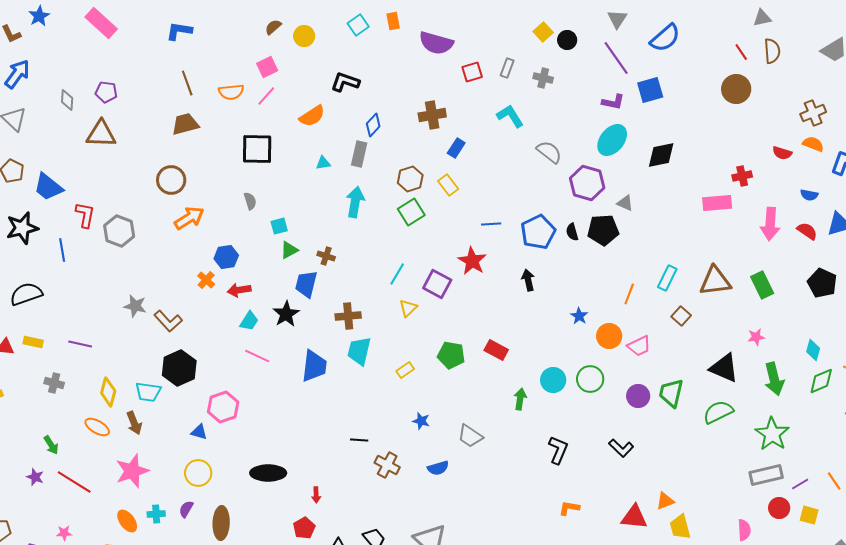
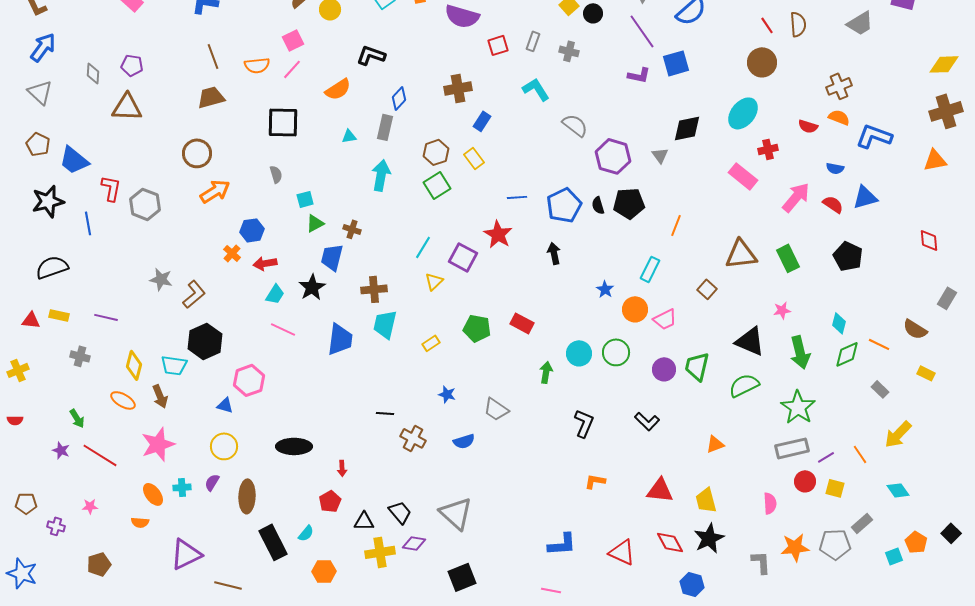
cyan ellipse: (612, 140) -> (743, 113), moved
gray triangle: (625, 203) -> (660, 155), moved, turned 30
pink rectangle: (717, 203) -> (743, 176), turned 44
pink arrow: (770, 224) -> (796, 197), turned -144
cyan rectangle: (667, 278) -> (650, 269), moved
orange line: (629, 294) -> (676, 225), moved
brown L-shape: (168, 321) -> (194, 294), turned -88
orange triangle: (665, 501) -> (715, 444), moved

